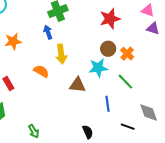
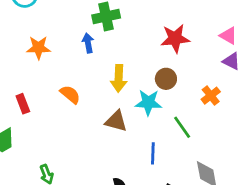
yellow arrow: (61, 54) -> (119, 78), moved
orange cross: (127, 54) -> (211, 96), moved

